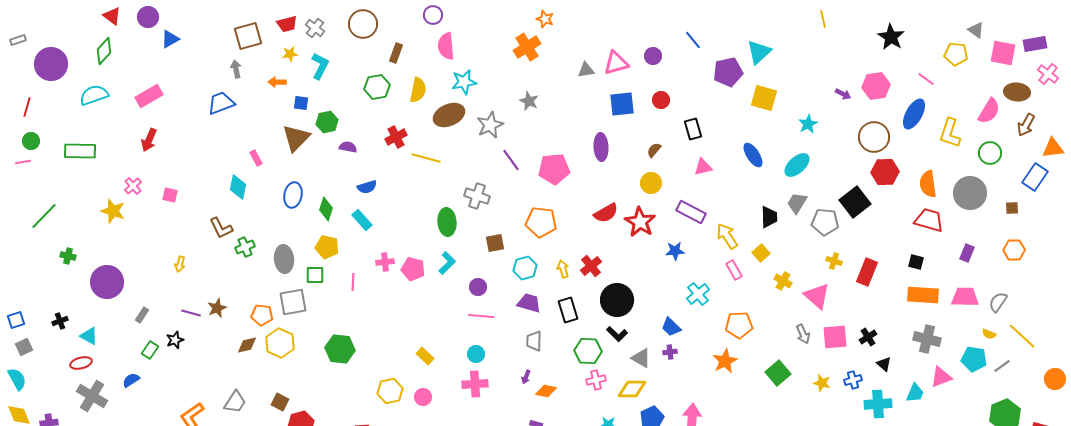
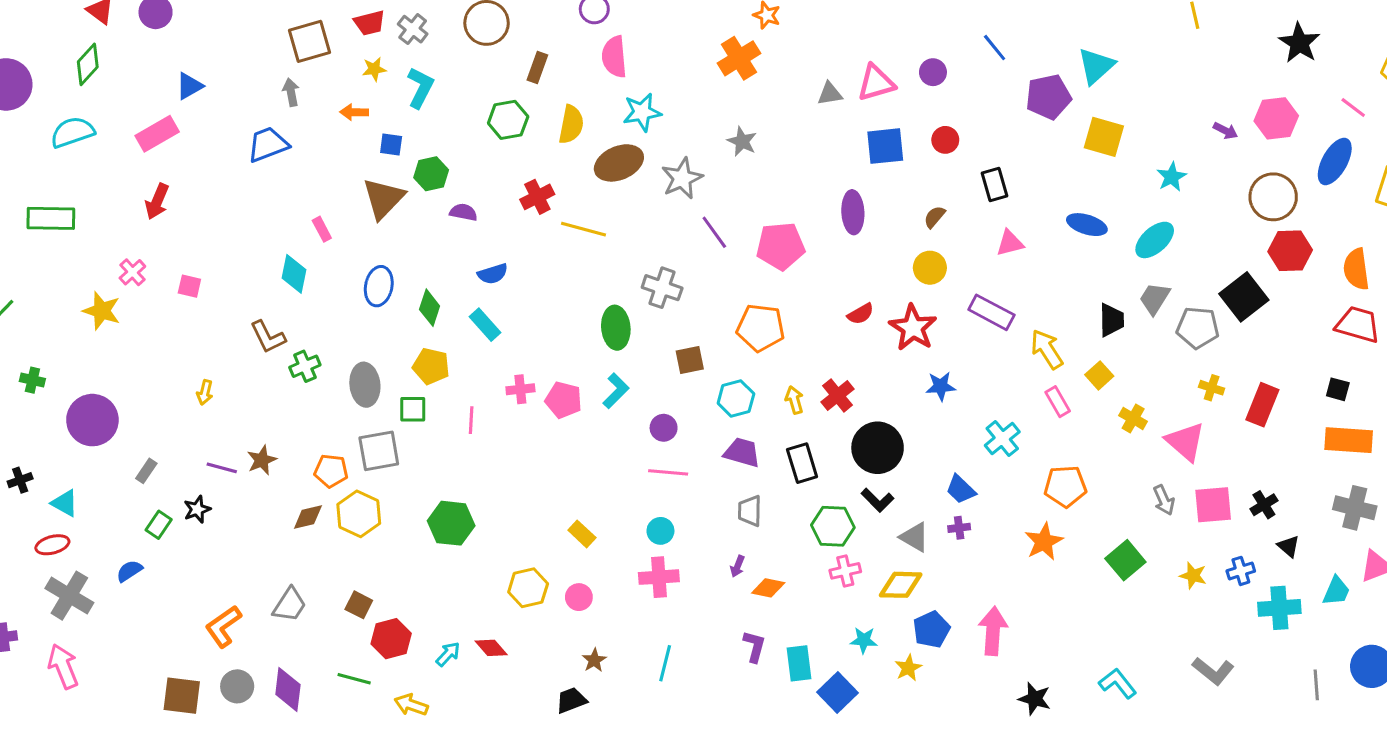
blue triangle: (170, 39) -> (189, 86), moved
blue ellipse: (753, 155) -> (1087, 225), turned -40
red semicircle: (606, 213) -> (861, 314), size x0.7
blue star: (675, 251) -> (941, 386), moved

